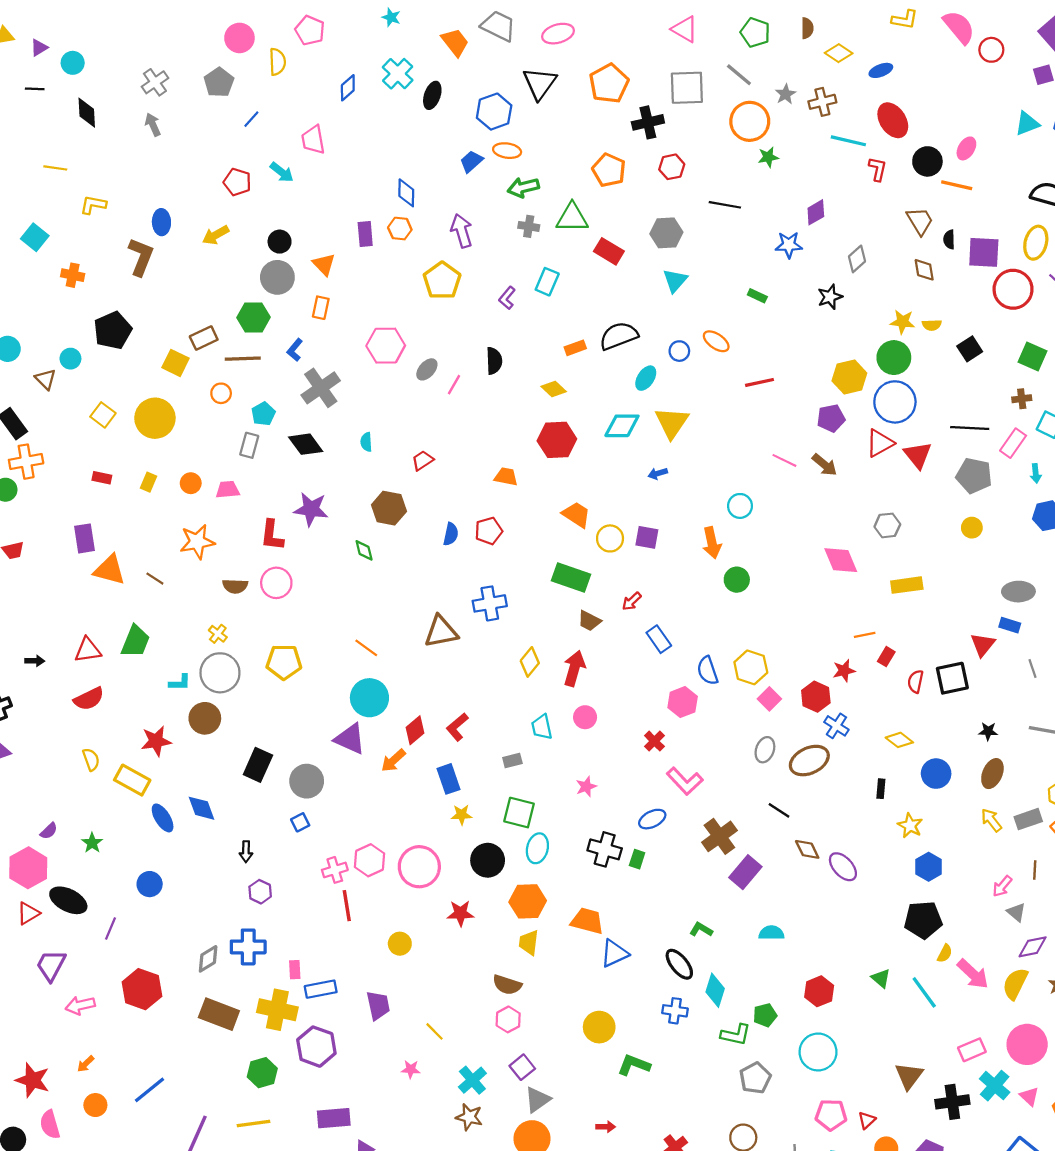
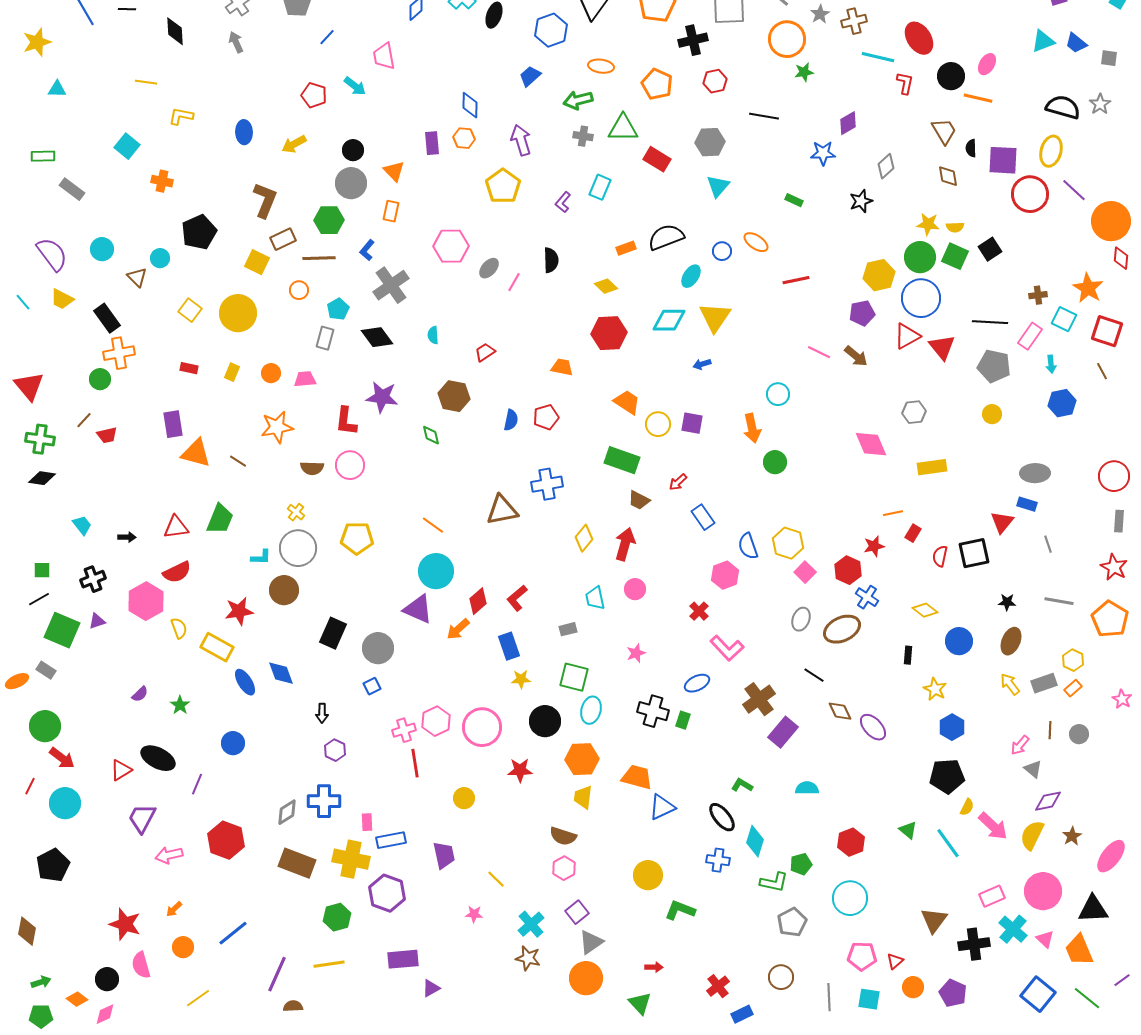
orange ellipse: (507, 151) -> (601, 66), moved
brown L-shape: (141, 257) -> (265, 200), moved
green square: (1033, 356) -> (955, 256), moved
pink hexagon: (28, 868) -> (146, 601), moved

